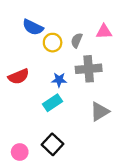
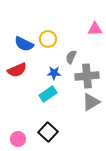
blue semicircle: (33, 27) -> (24, 44), moved
gray semicircle: (77, 40) -> (71, 57), moved
gray cross: (89, 69) -> (87, 76), moved

